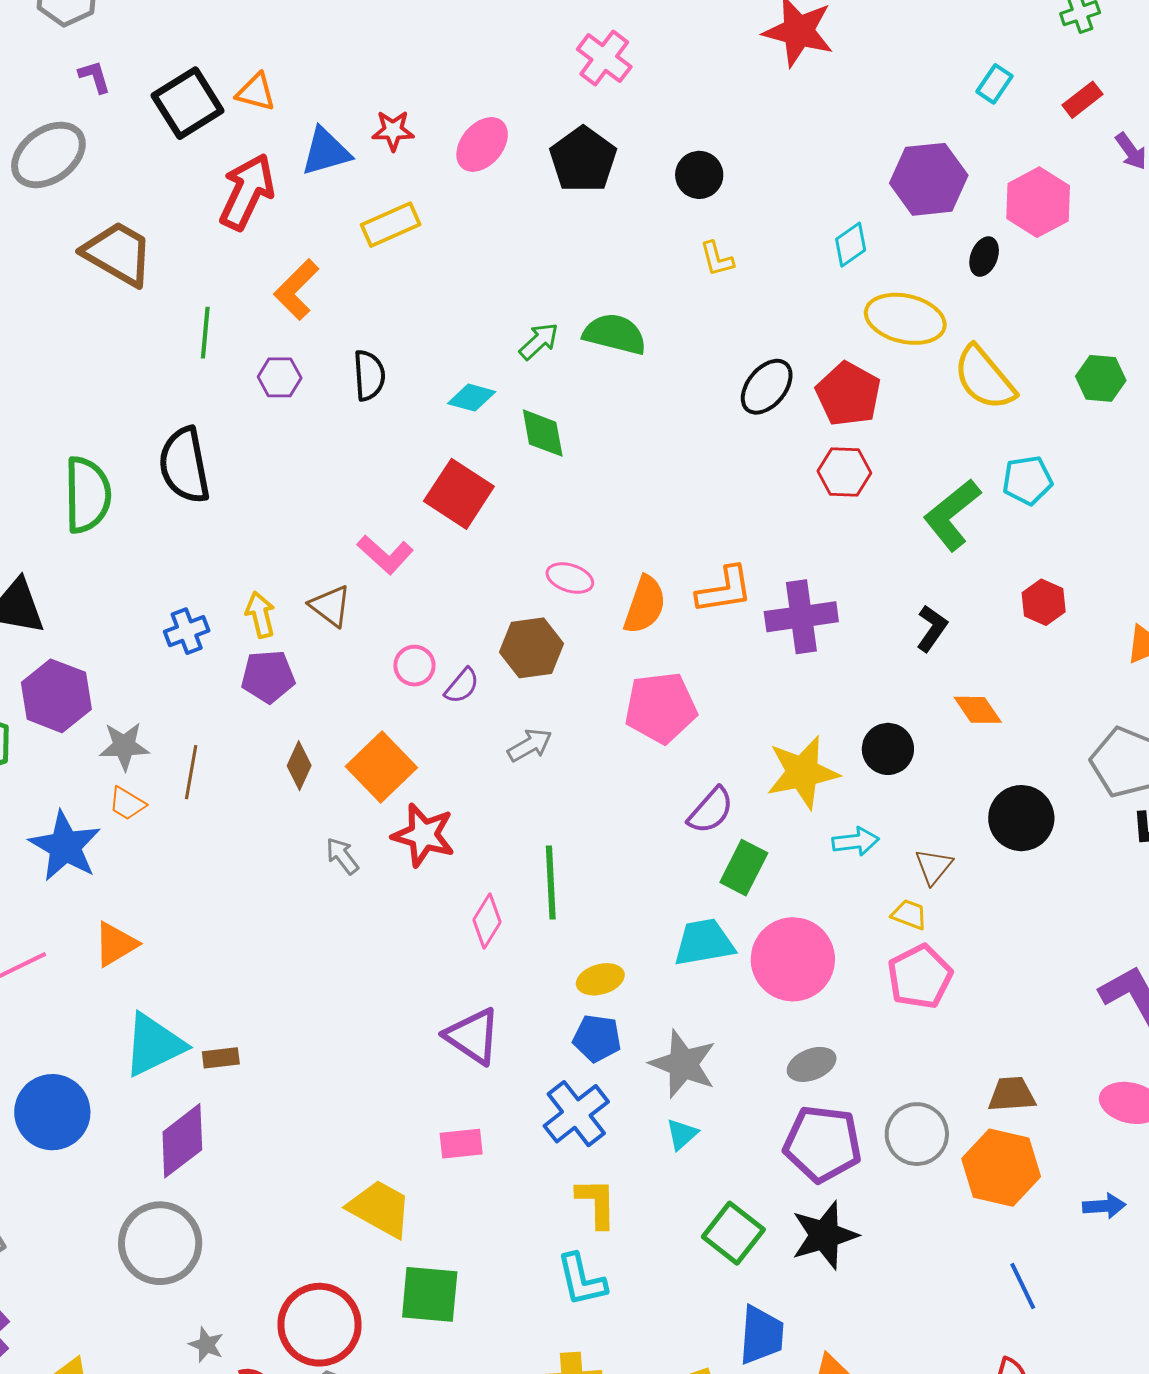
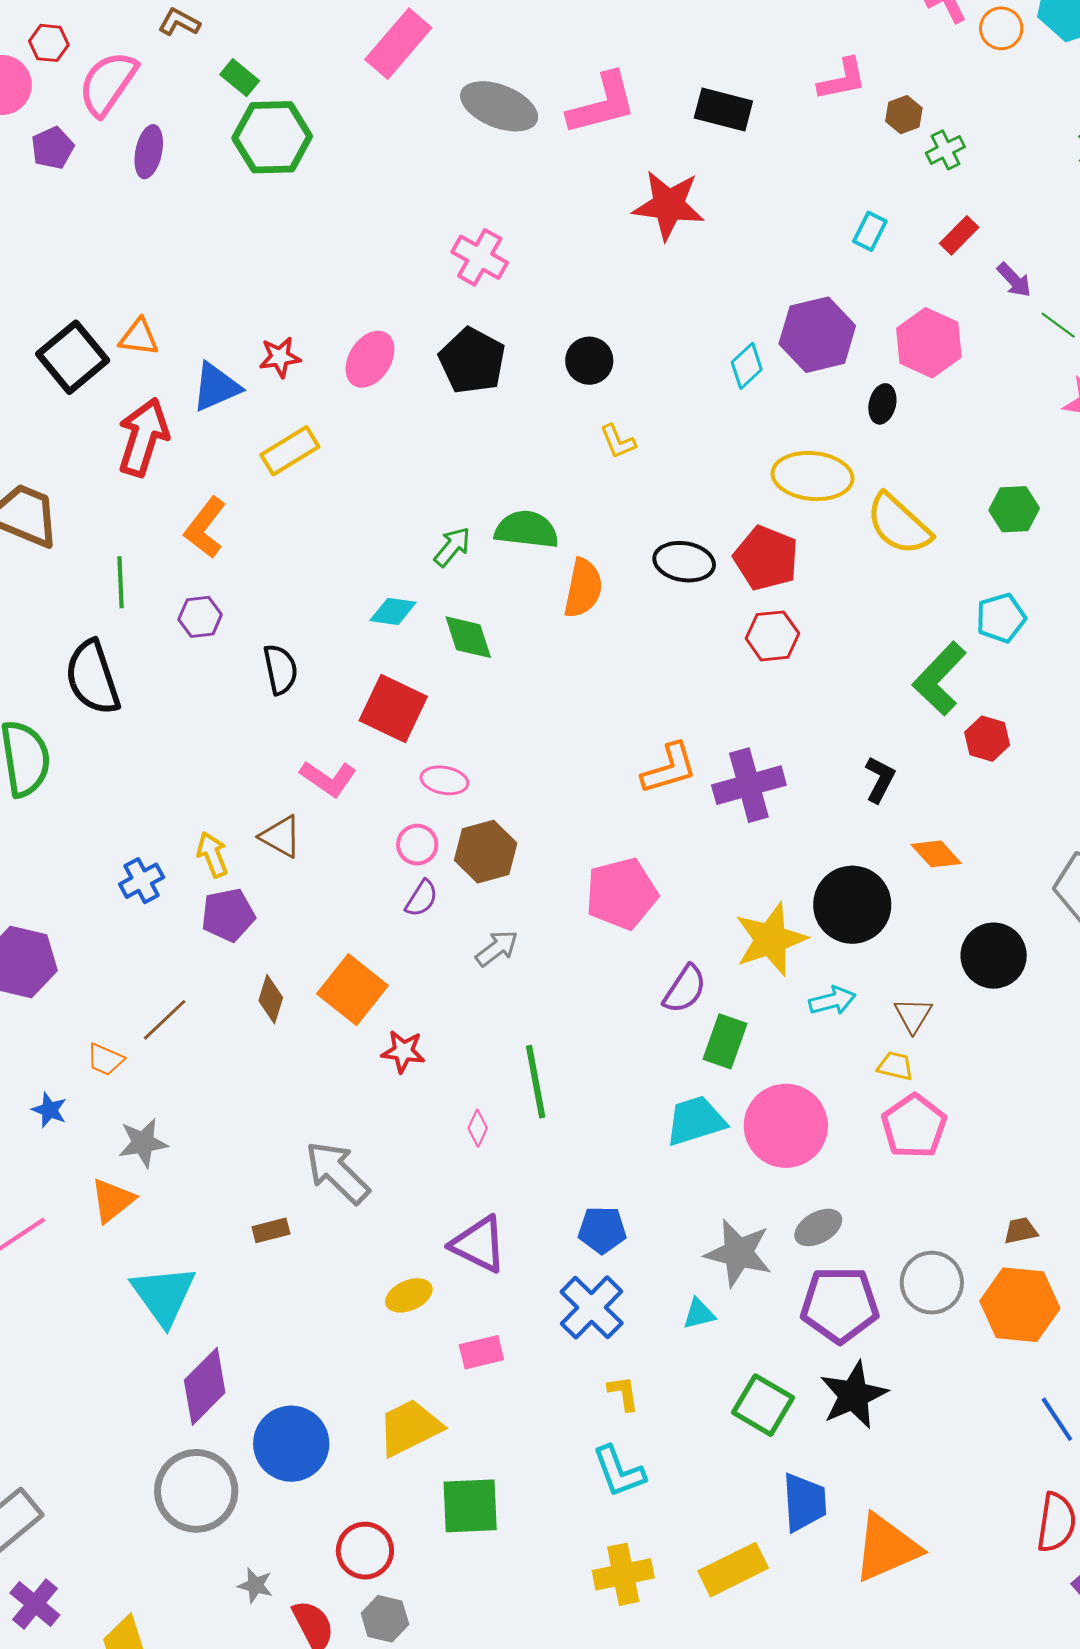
cyan diamond: (851, 245) -> (747, 366), moved
black semicircle: (369, 375) -> (280, 669), moved
black ellipse: (767, 387) -> (684, 562), turned 68
black semicircle: (184, 465) -> (93, 678), moved
cyan pentagon: (1027, 480) -> (1001, 618), moved
green L-shape: (952, 515) -> (939, 679), moved
pink ellipse: (570, 578) -> (444, 780), moved
orange semicircle: (645, 605) -> (583, 588), moved
pink circle: (414, 666) -> (417, 845), moved
gray star: (124, 746) -> (143, 1143), moved
black circle: (888, 749) -> (852, 905), size x1.5
brown line: (191, 772) -> (165, 1020), turned 44
red star: (423, 835) -> (403, 1051), size x0.7
blue star: (65, 846) -> (49, 1110), size x0.5
gray arrow: (342, 856) -> (337, 1172), moved, size x1.8
pink diamond: (487, 921) -> (478, 1128), size x0.7
yellow ellipse: (600, 979) -> (409, 1295), moved
cyan triangle: (154, 1045) -> (164, 1295), turned -32
brown rectangle: (221, 1058) -> (271, 1230), moved
gray star: (683, 1064) -> (738, 1253), moved
brown trapezoid: (1012, 1094) -> (1021, 1231), size x0.7
blue circle: (52, 1112) -> (291, 1444), moved
cyan triangle: (682, 1134) -> (699, 1314), turned 36
yellow L-shape: (596, 1203) -> (623, 1393), size x0.7
yellow trapezoid: (380, 1209) -> (410, 1427), turned -48
red circle: (320, 1325) -> (365, 1551), size x0.7

